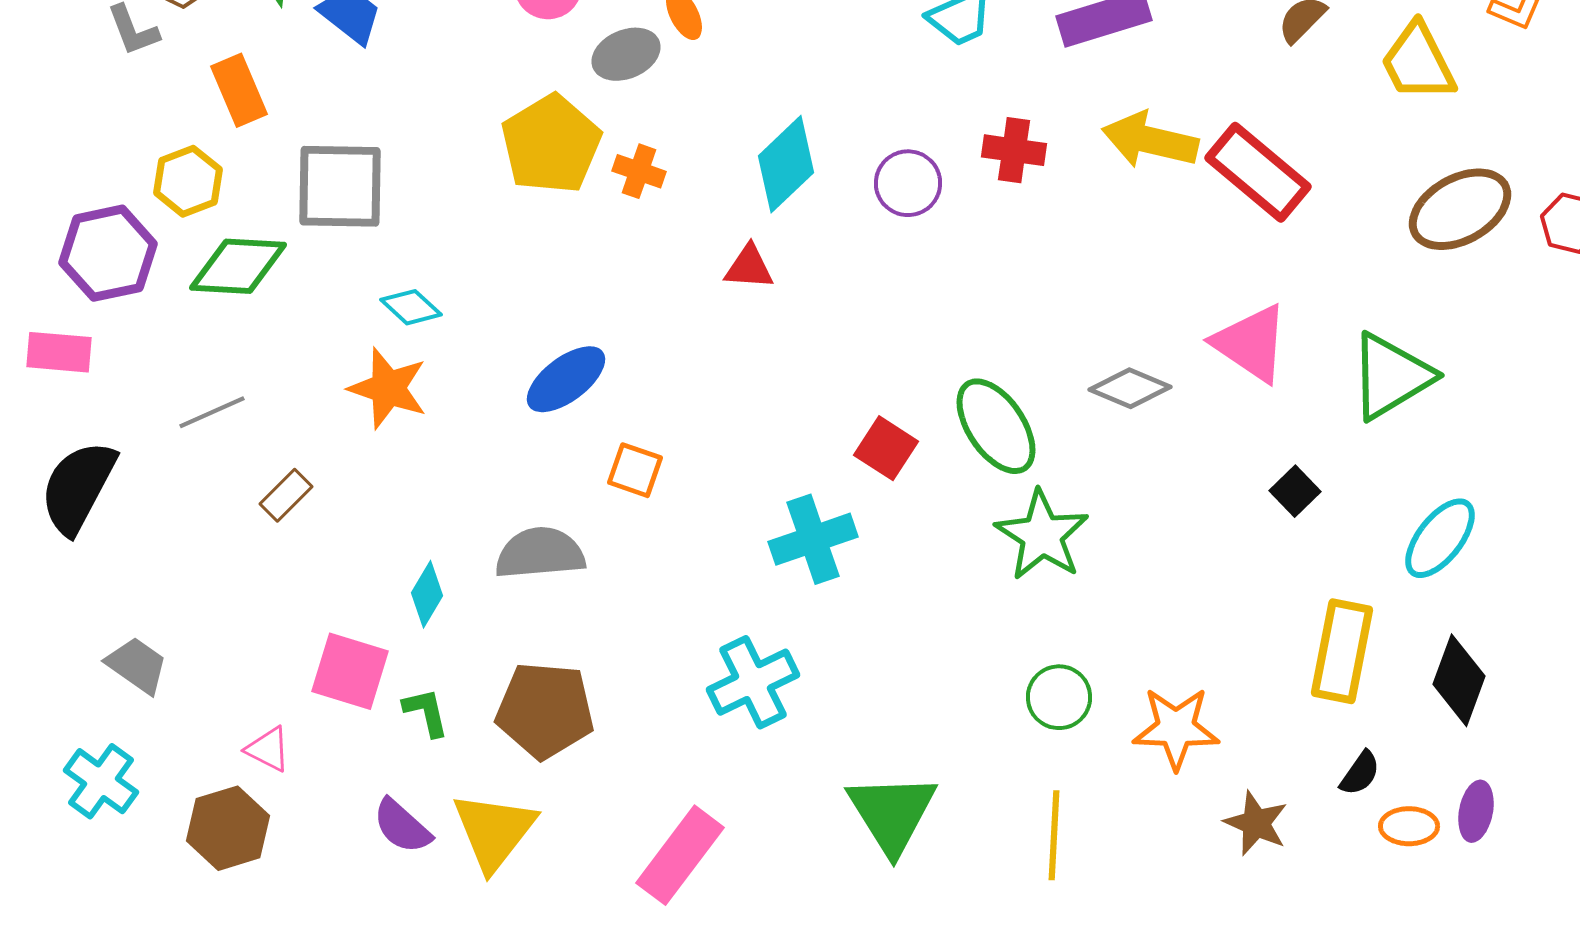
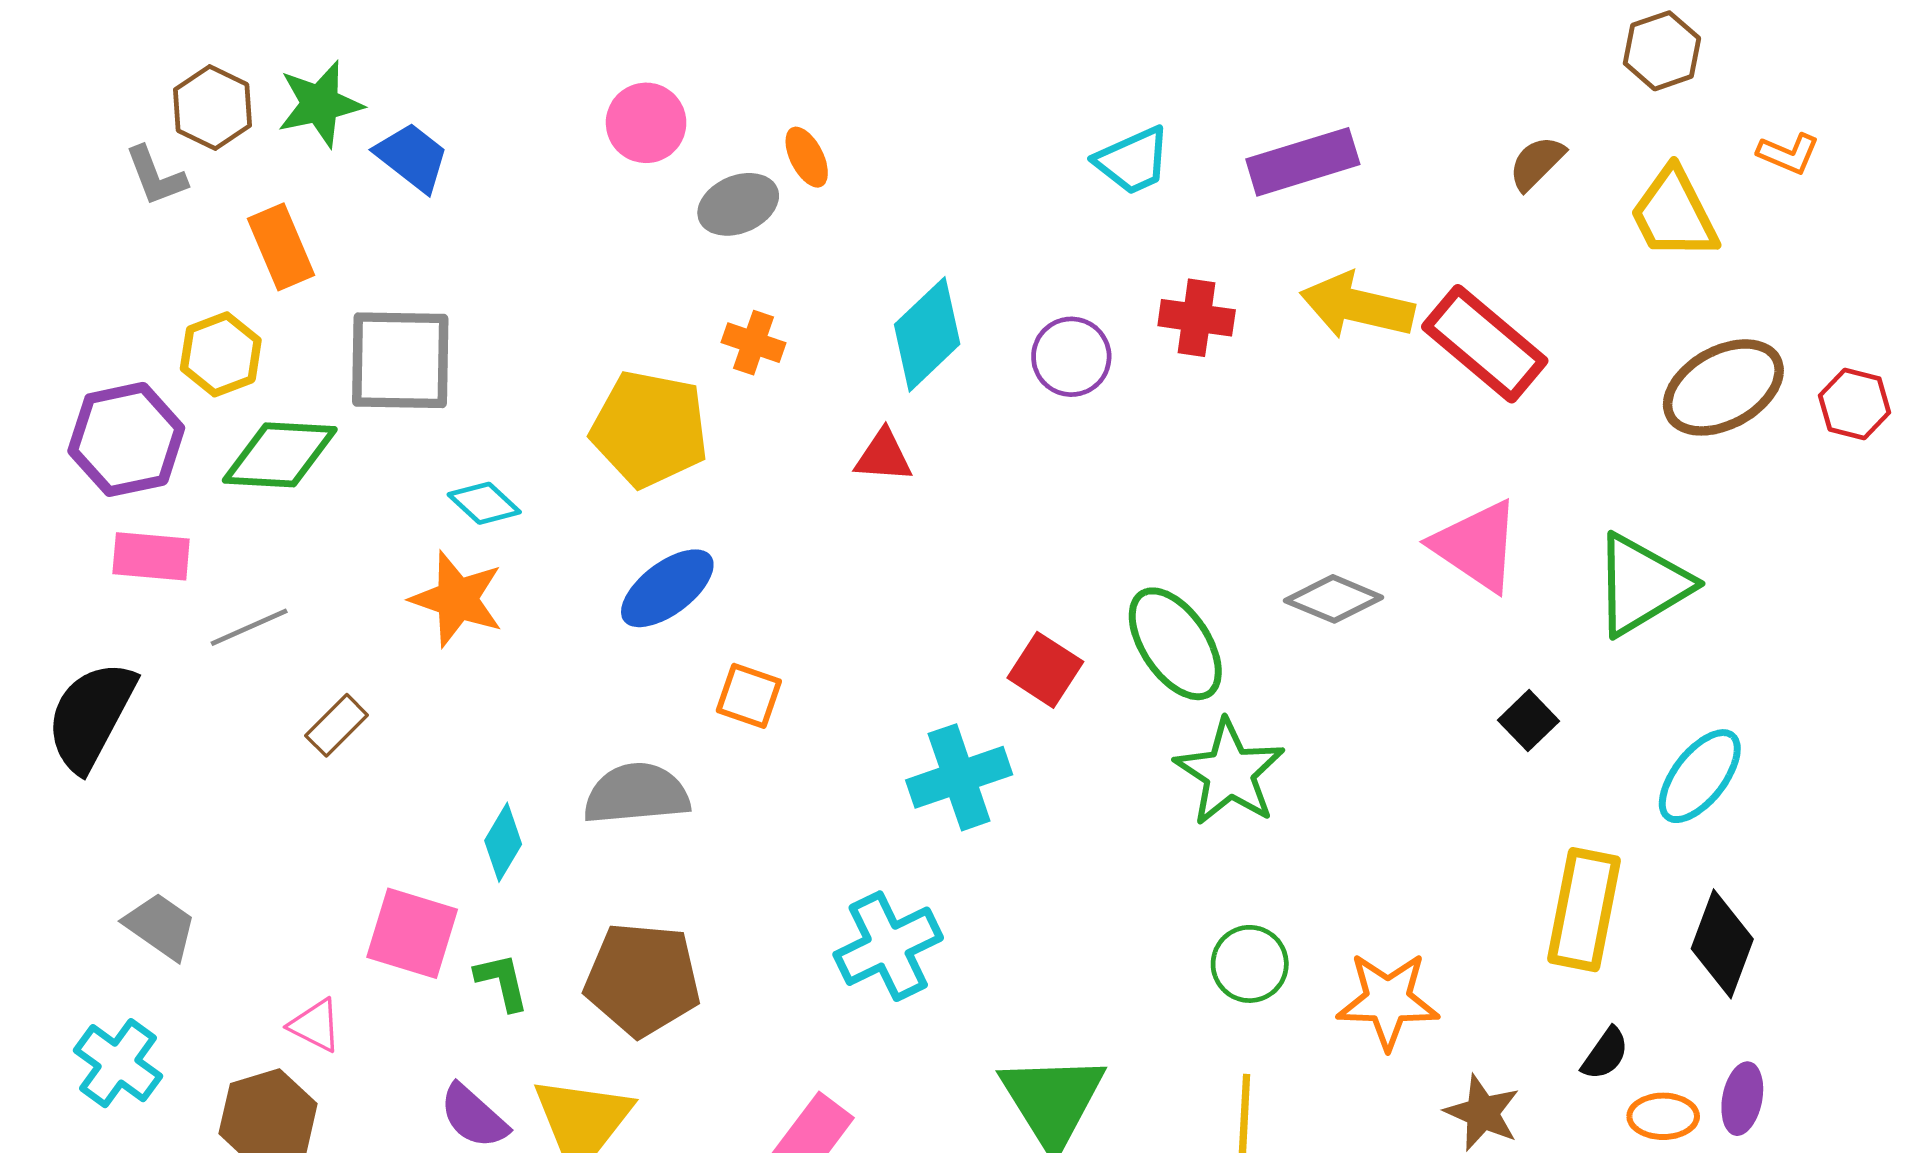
yellow pentagon: (551, 144) -> (650, 429), moved, turned -30
pink rectangle: (59, 352) -> (151, 556), moved

